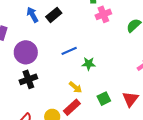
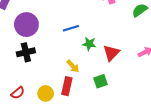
red triangle: (130, 99) -> (111, 53), moved
red rectangle: (72, 107) -> (67, 86), turned -42

